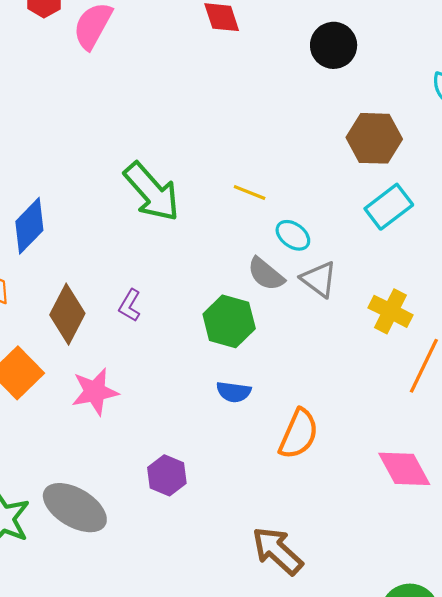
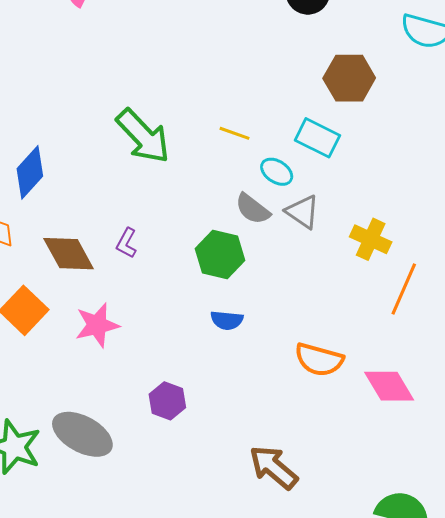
cyan rectangle: (389, 207) -> (317, 138), moved, turned 66
brown diamond: (67, 314) -> (69, 254), turned -54
orange semicircle: (299, 434) -> (319, 360), moved, turned 84

